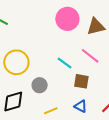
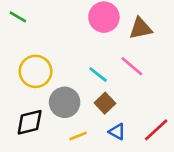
brown square: (81, 81) -> (105, 103), moved, turned 35
gray circle: (40, 85) -> (65, 102), size x1.5

